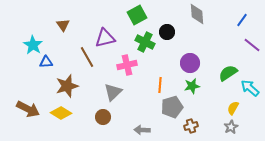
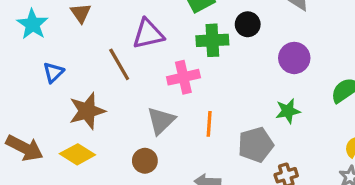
green cross: (145, 42) -> (212, 40), turned -30
cyan star: (33, 45) -> (32, 24), moved
blue triangle: (46, 62) -> (53, 72), turned -40
purple circle: (190, 63) -> (294, 58), moved
orange line: (160, 85) -> (209, 124), moved

